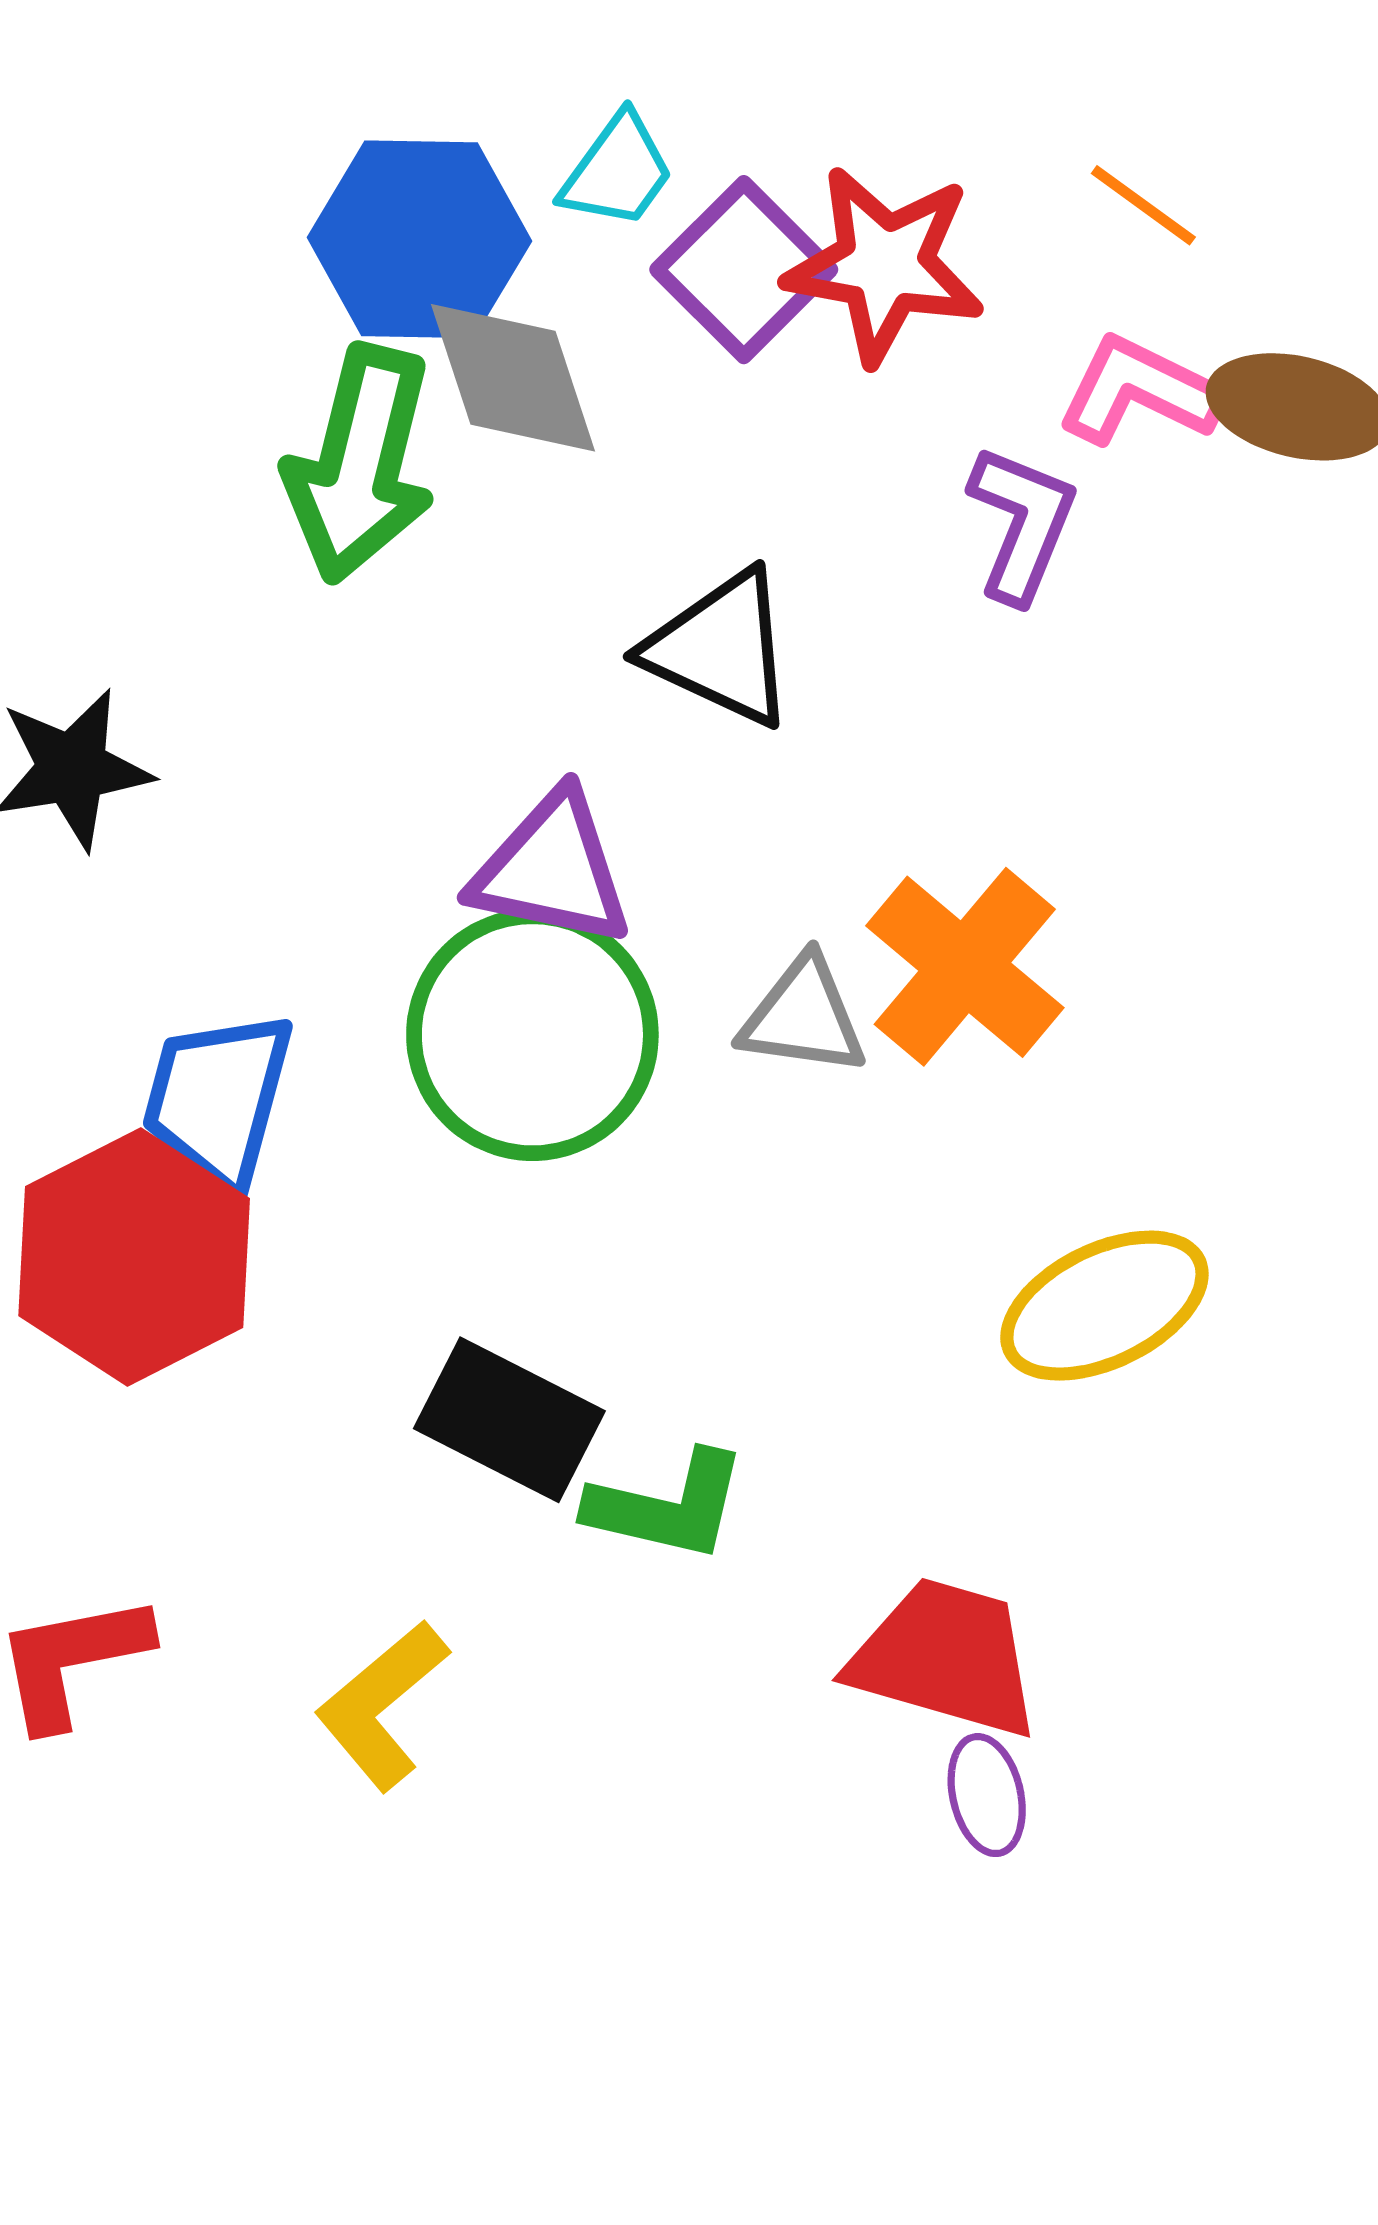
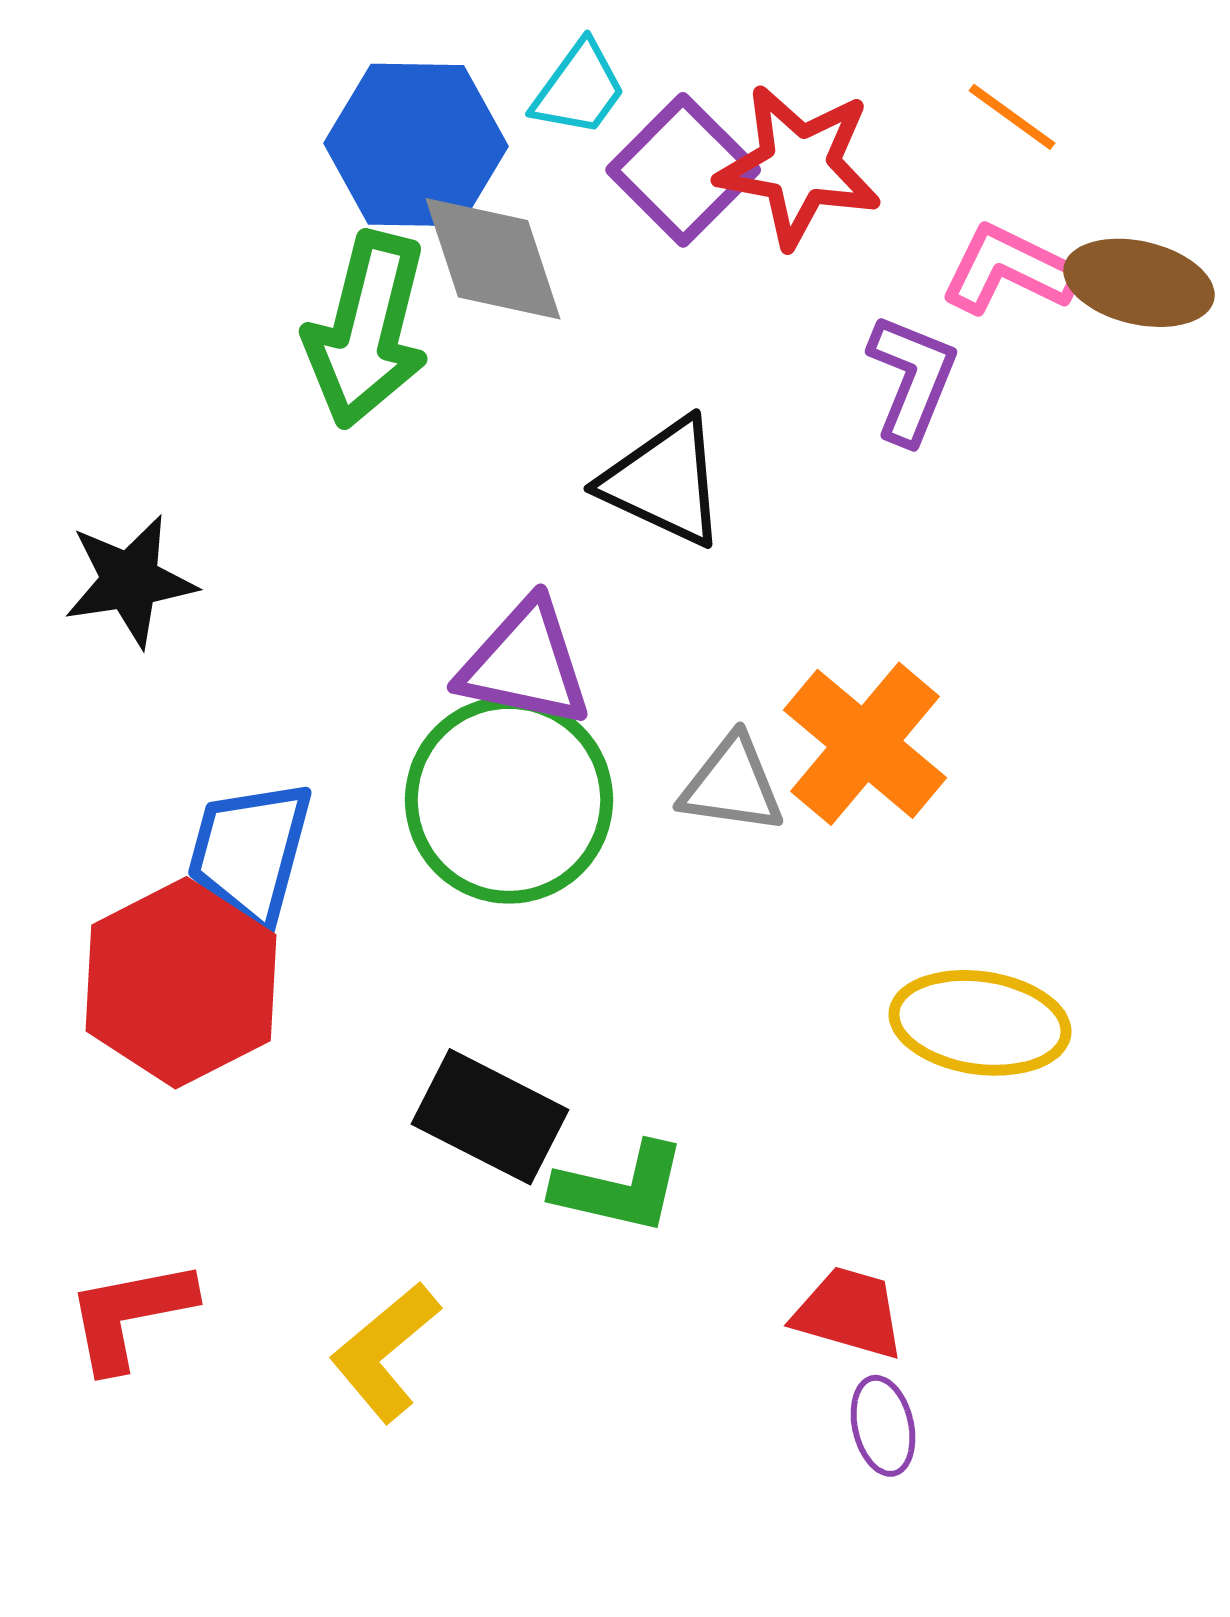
yellow ellipse: (1104, 1306) -> (980, 1023), turned 34
red trapezoid: (945, 1658) -> (849, 1313), size x0.7

